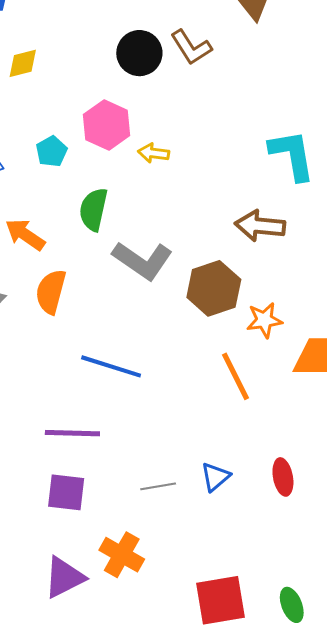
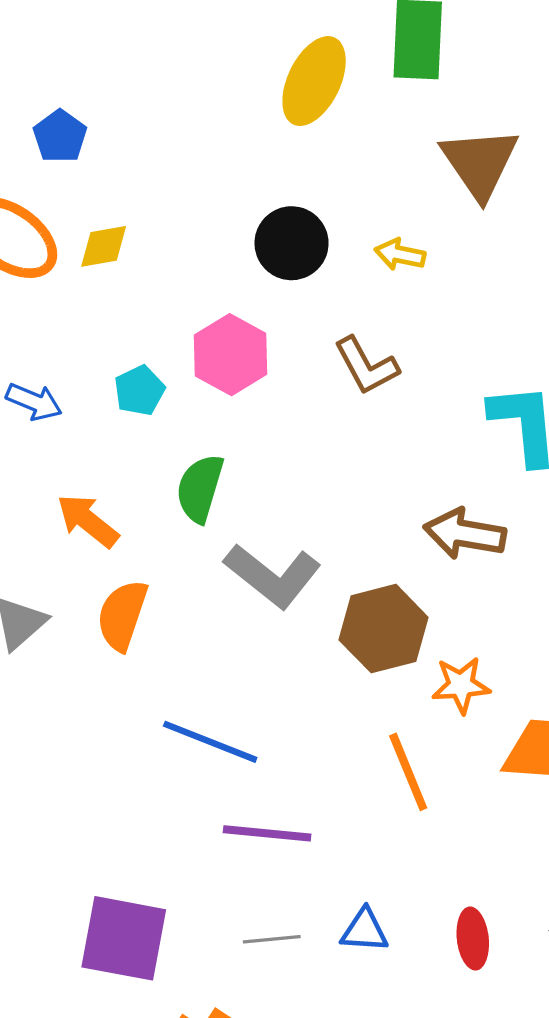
brown L-shape: (191, 47) -> (366, 366), moved
yellow arrow: (154, 153) -> (400, 254), moved
purple line: (72, 433) -> (267, 833), moved
blue triangle: (215, 477) -> (365, 930), turned 40
purple square: (66, 492) -> (124, 938), size x1.4

